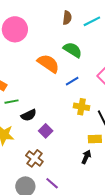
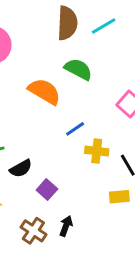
brown semicircle: (67, 18) -> (67, 23), size x1.6
blue line: (72, 81) -> (75, 129), moved
black arrow: (86, 157) -> (66, 226), moved

